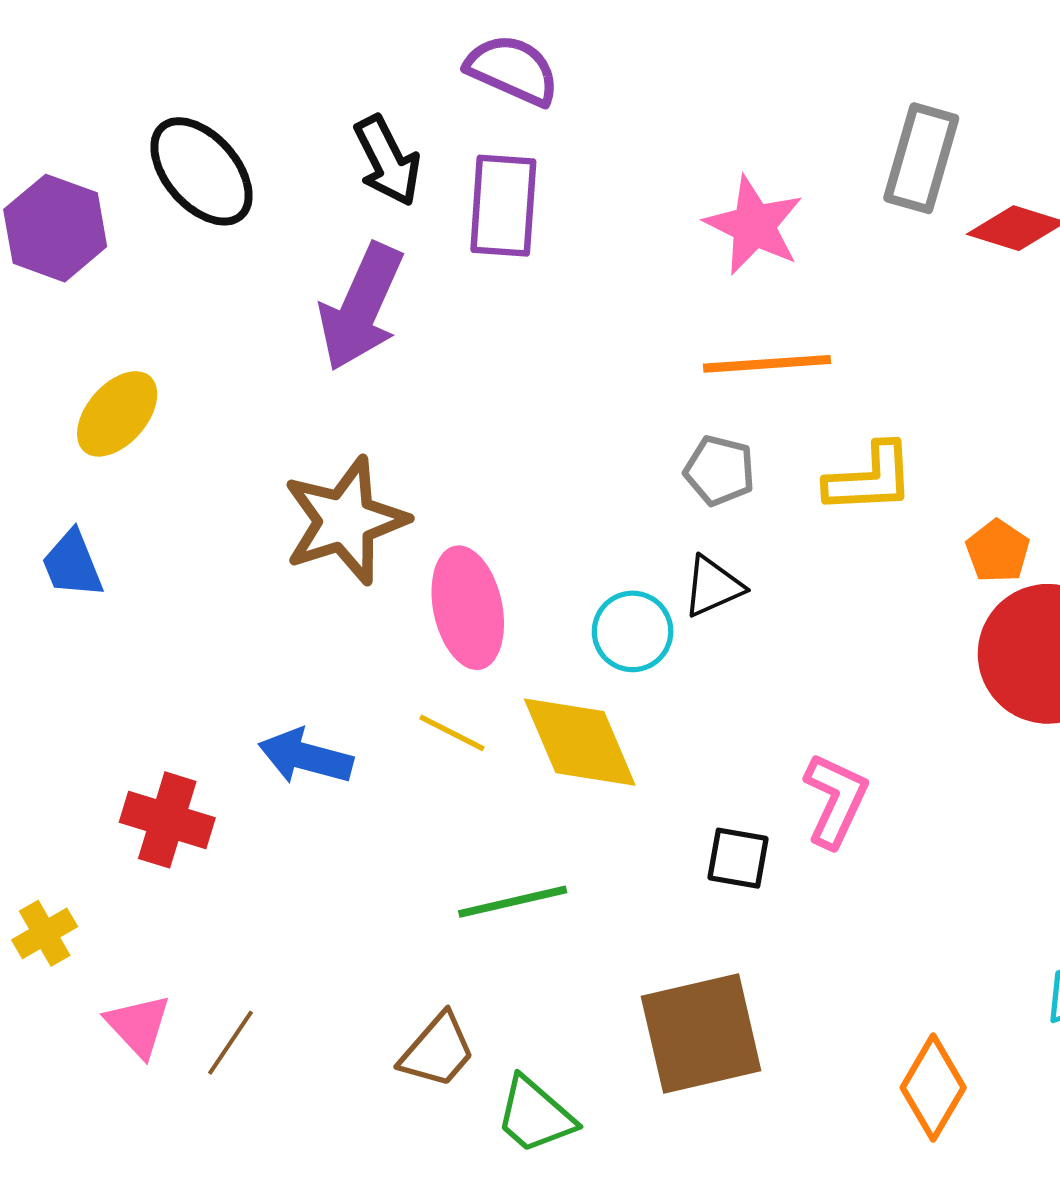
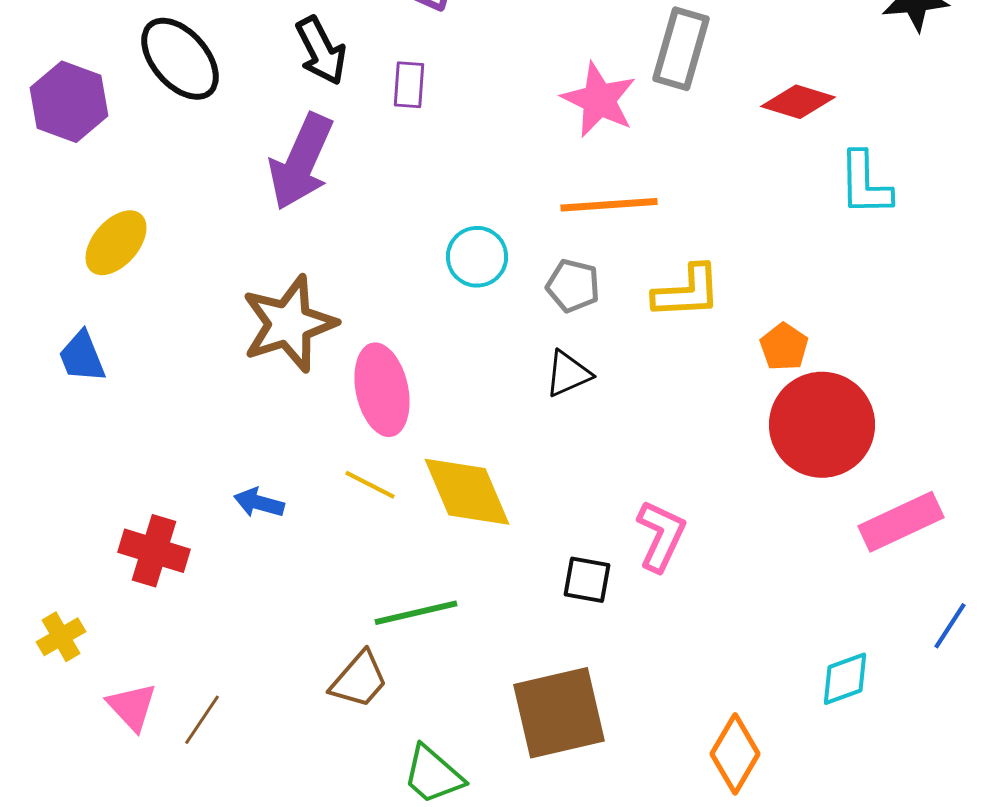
gray rectangle: (921, 158) -> (681, 49), moved
purple rectangle: (503, 206) -> (409, 85), size x0.6
cyan circle: (633, 631) -> (477, 257), moved
blue arrow: (306, 757) -> (259, 503), size x0.7
brown trapezoid: (437, 1051) -> (359, 680), moved

